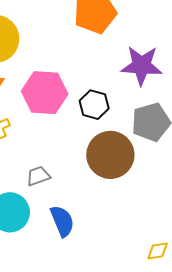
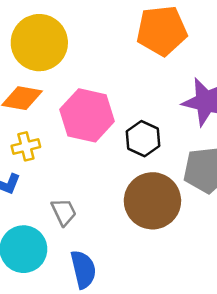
gray trapezoid: (38, 176) -> (64, 212), turned 75

